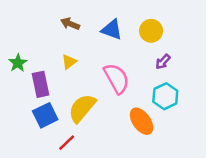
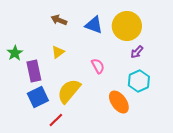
yellow circle: (151, 31) -> (127, 26), size x1.5
pink semicircle: (117, 78) -> (98, 66), size x0.6

